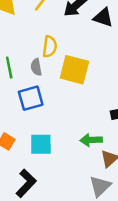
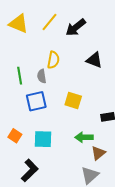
black triangle: (103, 18) -> (94, 60), moved
yellow square: (74, 70) -> (73, 100), moved, size x0.7

